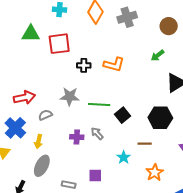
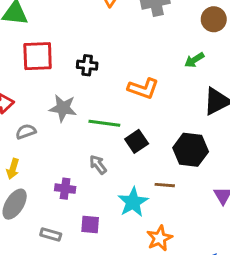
red square: (59, 44) -> (38, 56), moved
orange L-shape: (114, 64) -> (143, 88), moved
purple cross: (77, 137) -> (65, 189), moved
cyan star: (124, 157) -> (133, 202), size x1.5
orange star: (155, 172) -> (159, 238), moved

